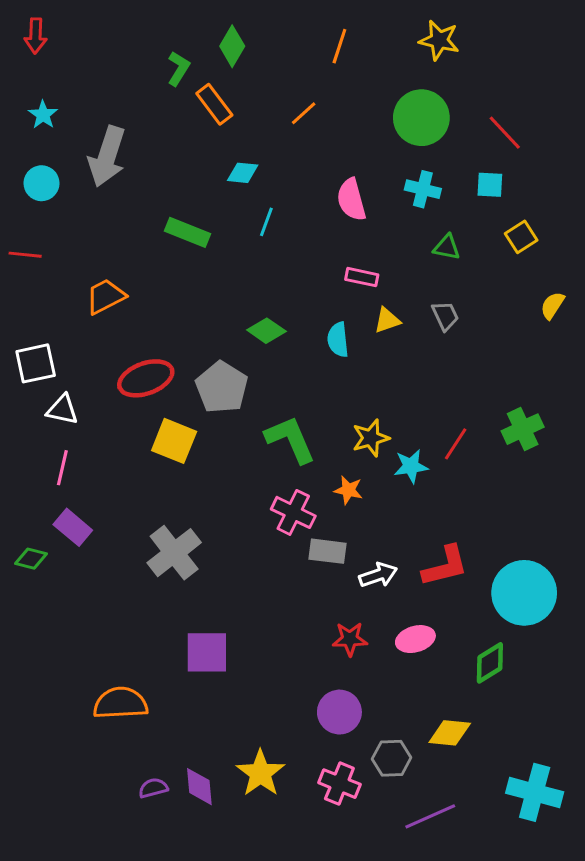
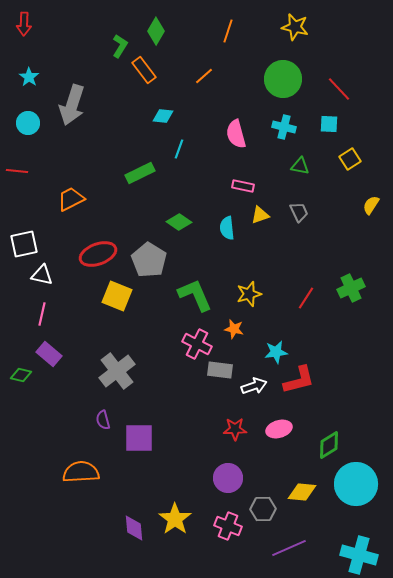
green rectangle: (187, 232) -> (140, 173), moved, turned -48
cyan star: (411, 466) -> (276, 352), moved
cyan circle: (524, 593) -> (356, 484), moved
purple semicircle: (153, 788) -> (103, 420), moved, turned -90
cyan cross: (535, 792) -> (359, 555), moved

